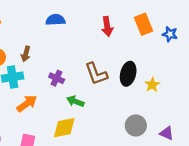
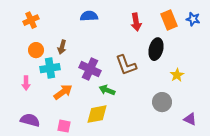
blue star: (170, 34) -> (193, 19), moved
black ellipse: (128, 74) -> (156, 49), moved
purple cross: (57, 78) -> (90, 69), size x1.5
gray circle: (136, 125) -> (162, 102), moved

